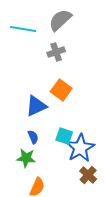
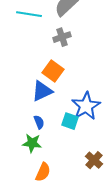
orange square: (61, 90) -> (53, 71), moved
blue star: (80, 148) -> (86, 106), moved

